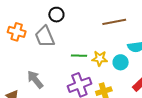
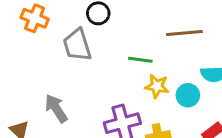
orange cross: (17, 32) -> (35, 18), moved
green line: (79, 56) -> (140, 60), moved

